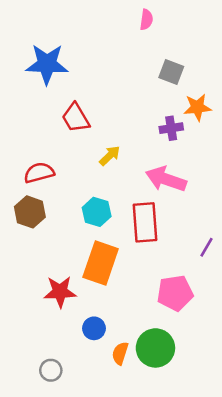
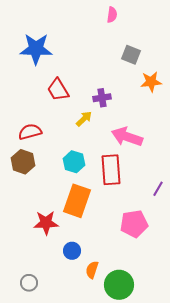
purple cross: (171, 128) -> (102, 98), moved
green circle: (155, 348) -> (119, 285), moved
gray circle: (51, 370) -> (29, 283), moved

